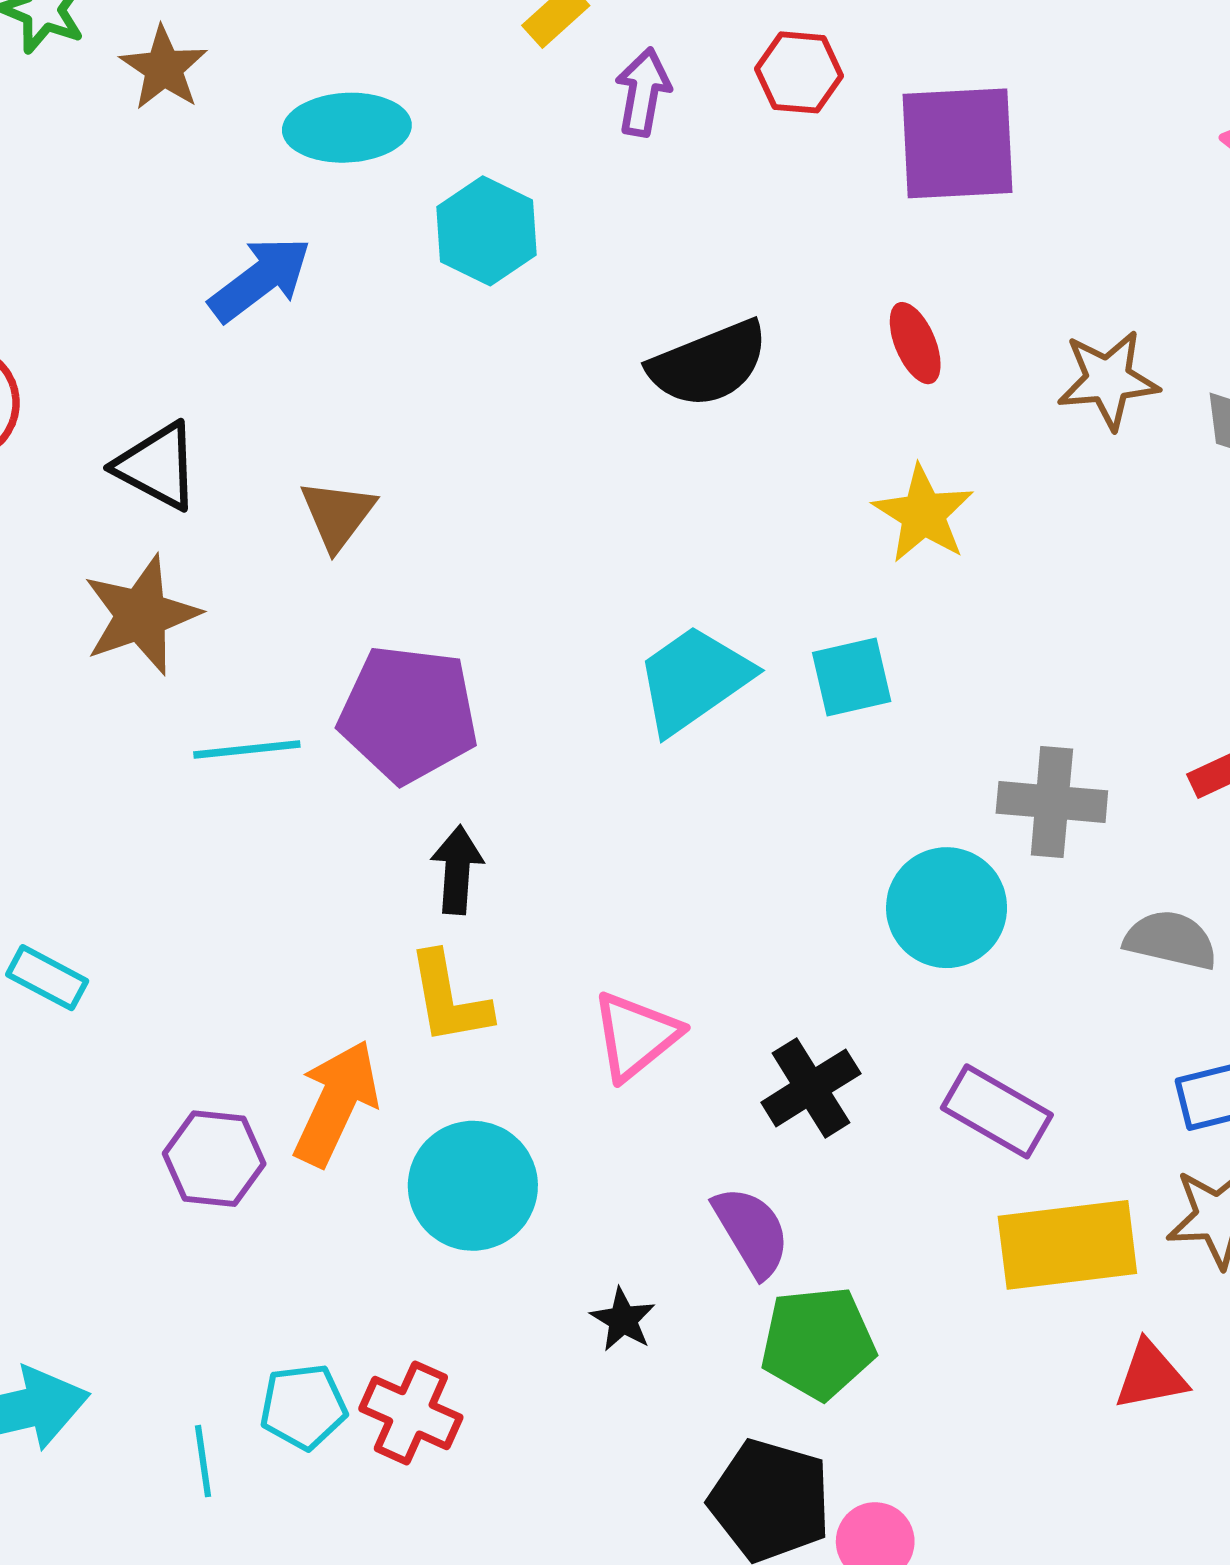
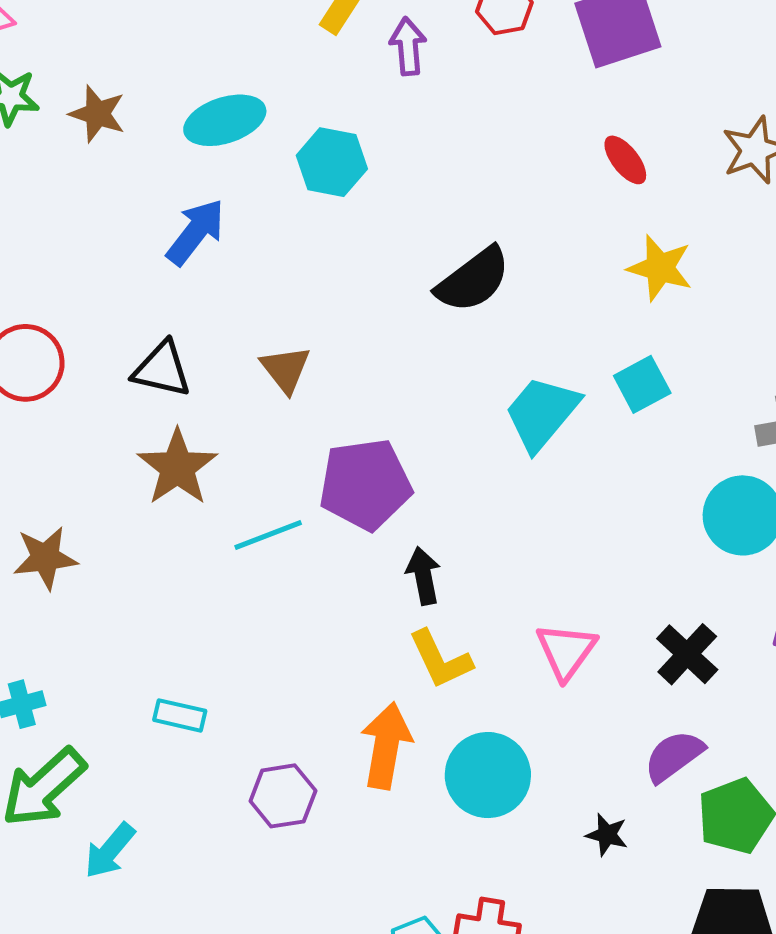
black semicircle: (709, 364) -> (473, 280), moved
purple hexagon: (214, 1159) -> (283, 796), moved
purple semicircle: (752, 1231) -> (674, 756), turned -80

